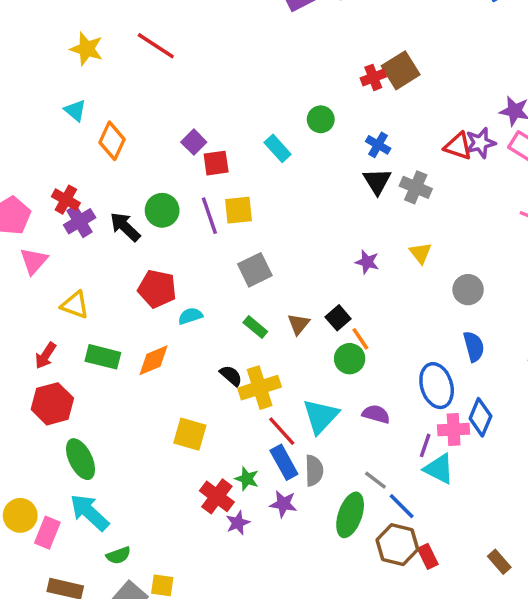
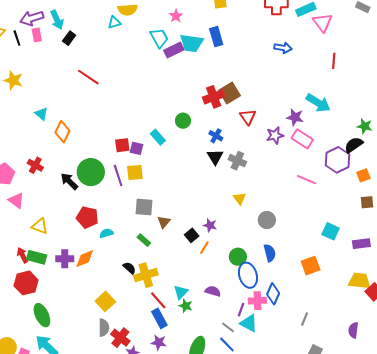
yellow star: (87, 49) -> (13, 80), moved
red cross: (373, 77) -> (214, 97), size x1.5
purple square: (194, 142) -> (137, 148), moved, turned -32
red triangle: (458, 146) -> (248, 117), moved, turned 36
green circle: (162, 210) -> (91, 172), size x1.4
purple cross: (80, 221) -> (65, 259), moved, turned 30
pink triangle: (34, 261) -> (16, 200), turned -36
purple star: (367, 262) -> (210, 225), moved
gray square: (255, 270) -> (144, 207), turned 30
brown triangle: (299, 324) -> (164, 222), moved
orange line: (360, 339) -> (204, 248), turned 64
red arrow: (45, 356) -> (22, 255), turned 119
green rectangle: (103, 357) -> (37, 257), moved
green circle: (350, 359) -> (238, 257), moved
cyan triangle: (321, 416) -> (181, 292), size x0.7
yellow square: (190, 434) -> (105, 301), turned 30
gray semicircle: (314, 471) -> (104, 328), moved
green star: (247, 479) -> (186, 306), moved
gray line: (375, 480) -> (228, 327), moved

